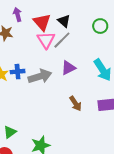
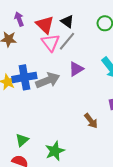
blue cross: (18, 72) -> (24, 77), size x1.6
brown arrow: (75, 103) -> (91, 121), moved

